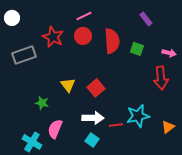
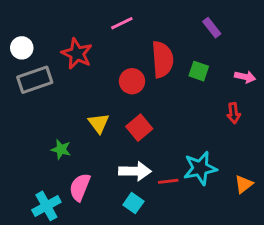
white circle: (12, 18) -> (22, 48), moved
red circle: (83, 36) -> (132, 81), moved
red arrow: (161, 78) -> (234, 113), size x0.6
cyan cross: (32, 142) -> (46, 206), turned 30

